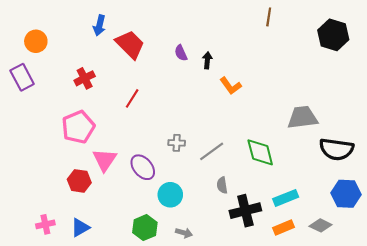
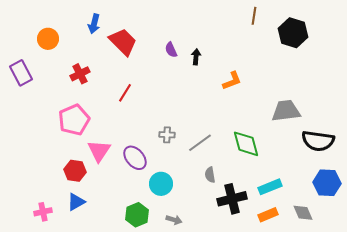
black hexagon: (333, 35) -> (293, 33), moved
orange circle: (36, 41) -> (48, 39), moved
orange L-shape: (231, 86) -> (232, 81), moved, turned -75
gray diamond: (321, 225) -> (303, 213), turned 40
blue triangle: (80, 228) -> (76, 202), moved

